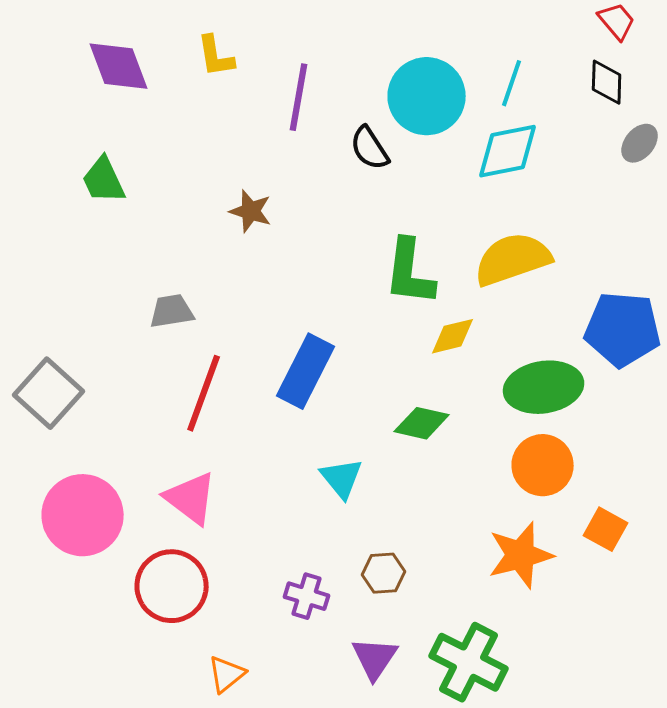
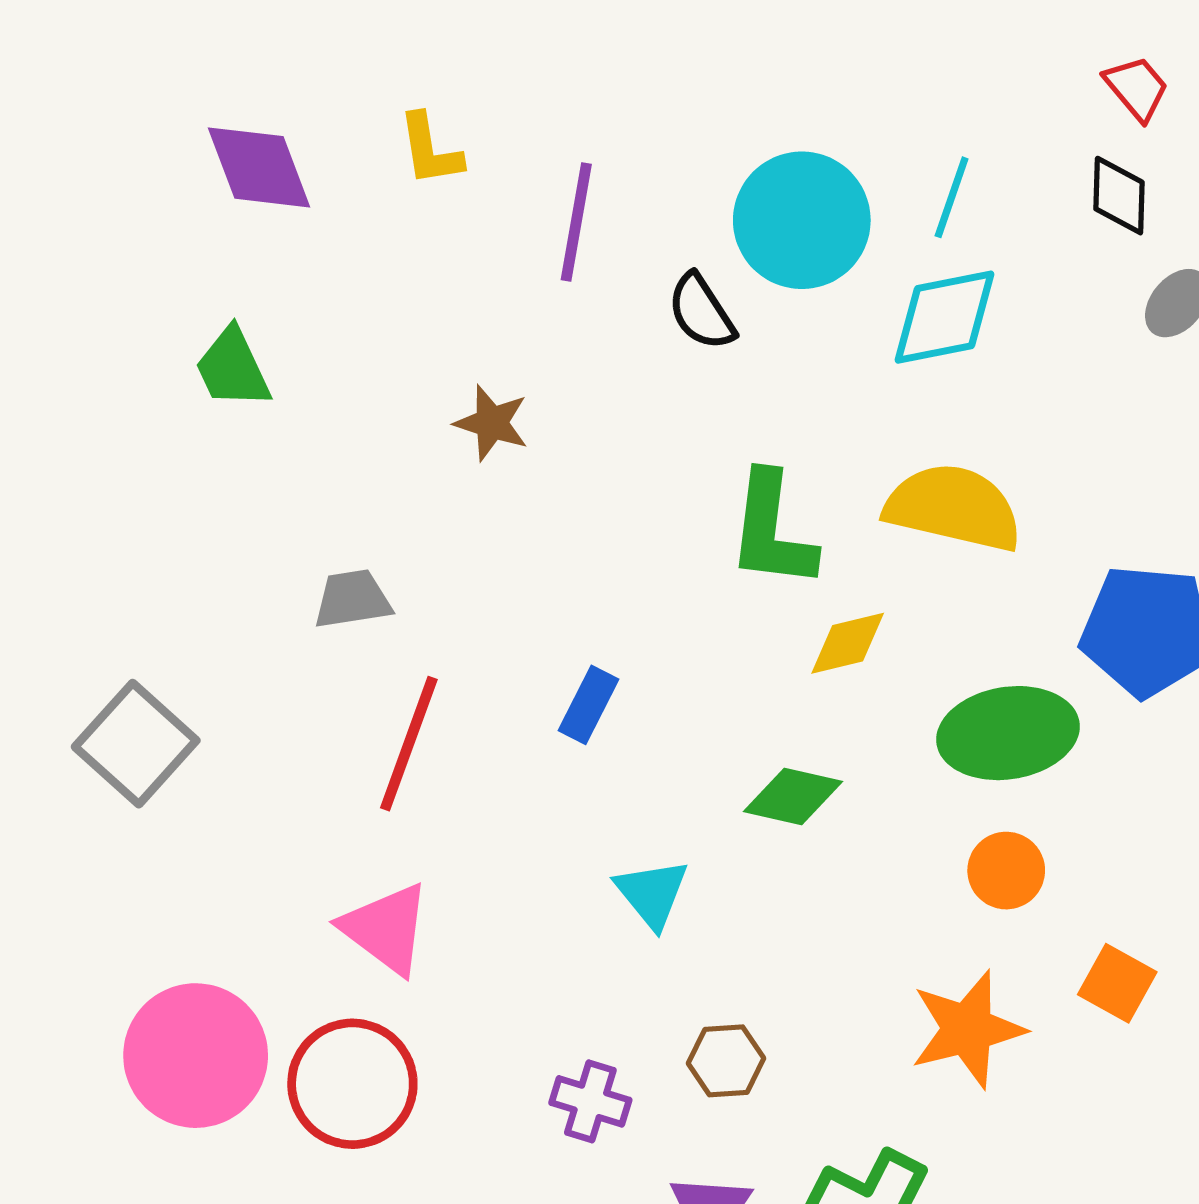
yellow semicircle: (513, 259) -> (953, 508), turned 32
blue rectangle: (306, 371) -> (589, 705), size x0.6
orange circle: (543, 465) -> (1006, 871), size x0.7
pink circle: (83, 515) -> (196, 1056), moved

